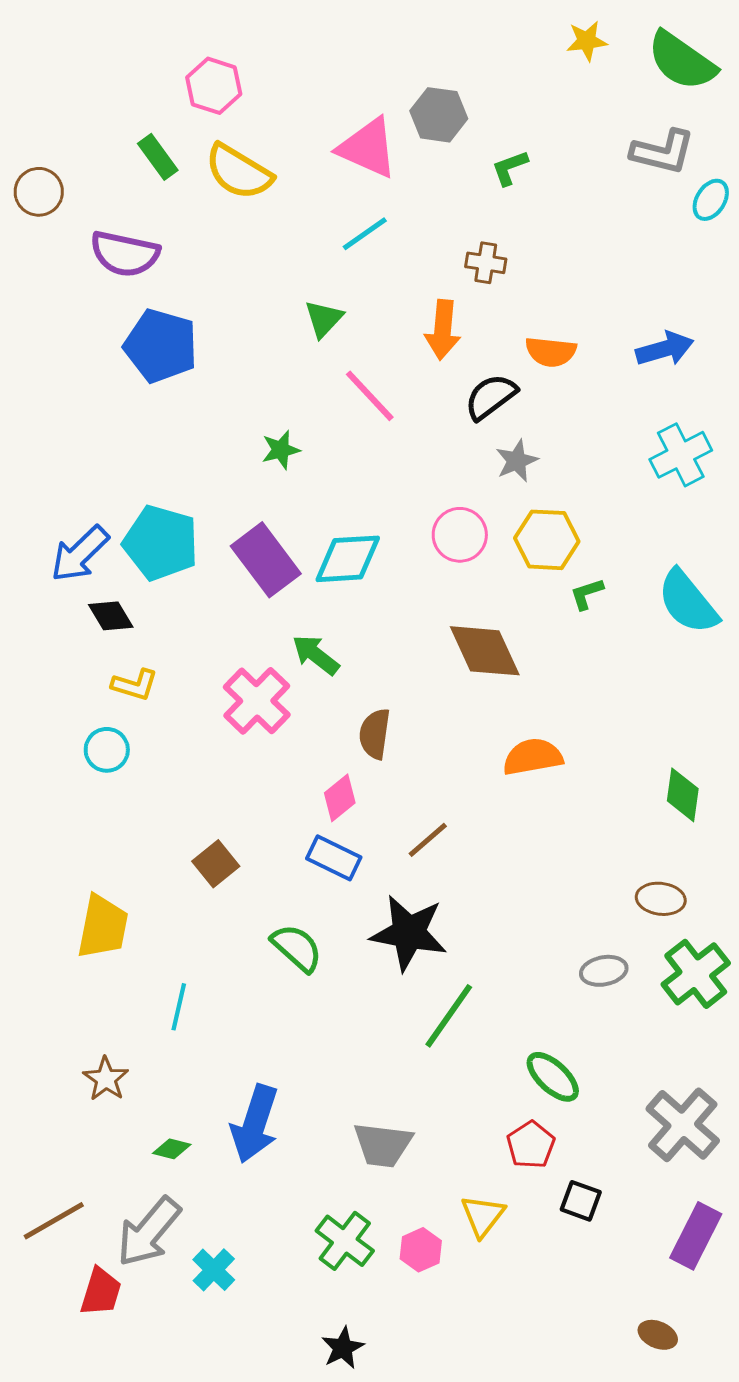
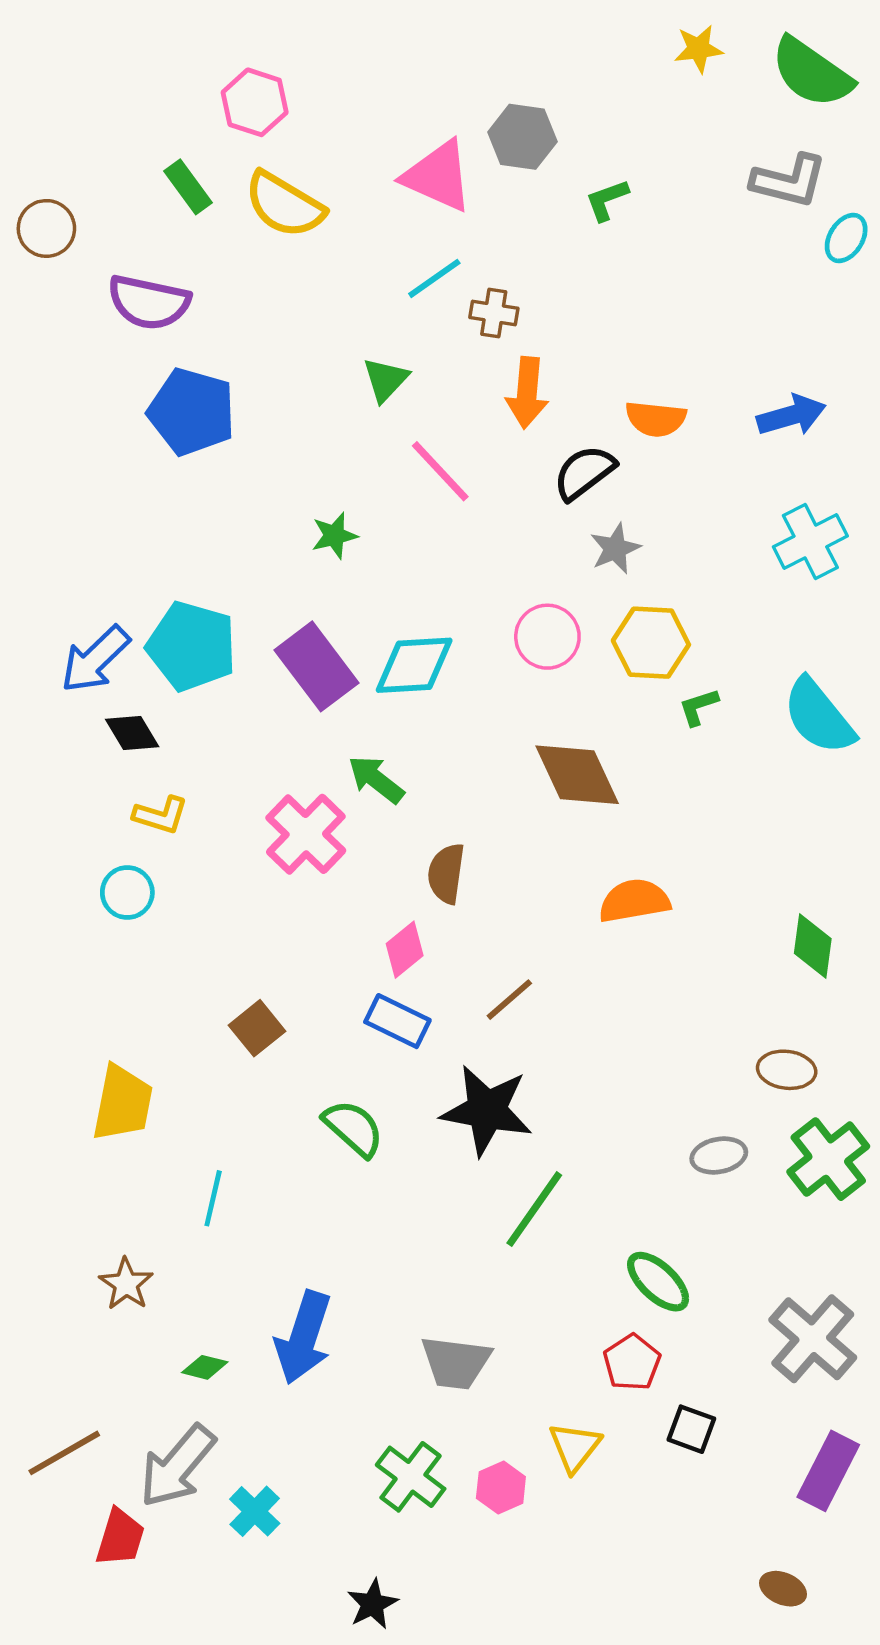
brown cross: (486, 263) -> (494, 313), moved
black star: (343, 1348) -> (372, 1604), moved

